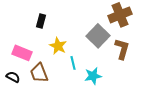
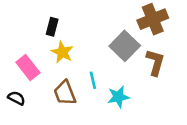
yellow star: (58, 46) -> (62, 52), moved
pink rectangle: (22, 53) -> (28, 68), turned 30
brown trapezoid: (39, 73) -> (65, 93), moved

